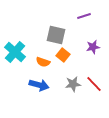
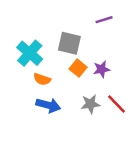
purple star: (93, 47) -> (102, 69), moved
cyan cross: (15, 52) -> (30, 53), moved
orange semicircle: (43, 62) -> (42, 79), moved

